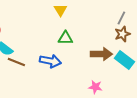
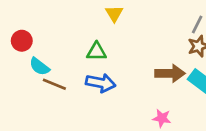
green triangle: (65, 38) -> (97, 52), moved

